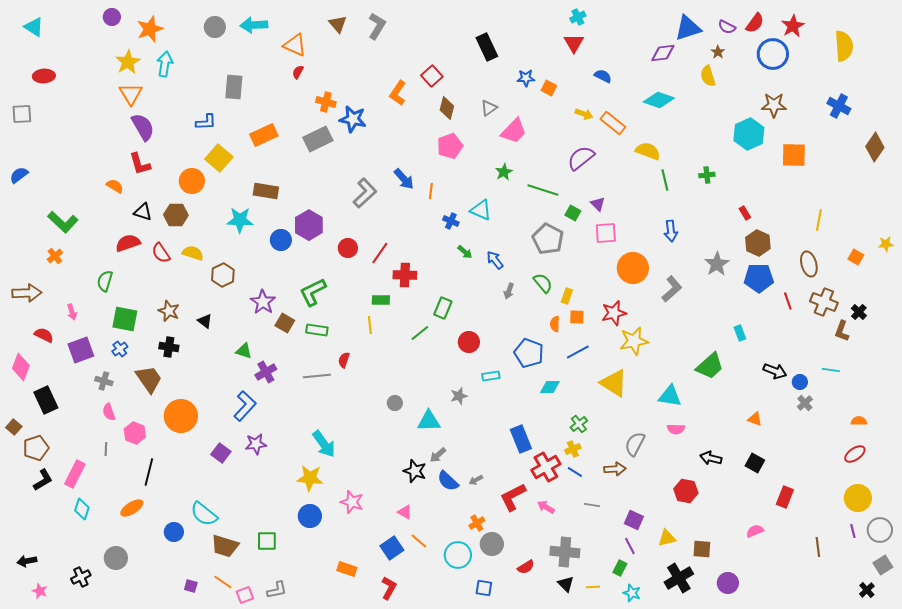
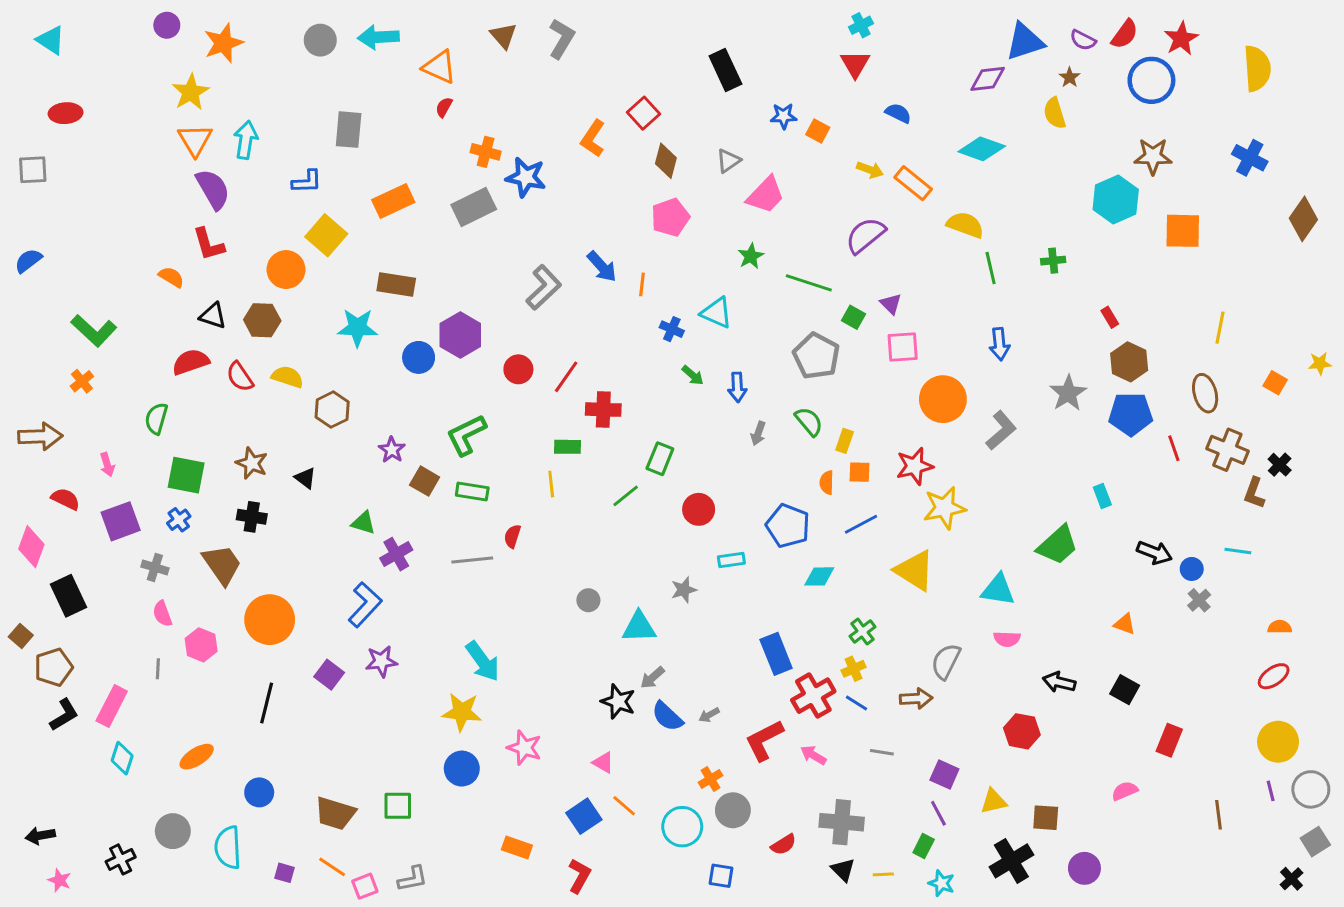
cyan arrow: (165, 64) -> (246, 140), moved
blue arrow: (495, 260) -> (737, 387), turned -144
purple star: (263, 302) -> (392, 450), size x0.7
black line: (149, 472) -> (267, 703), moved
cyan semicircle: (204, 514) -> (228, 847), moved, turned 48

